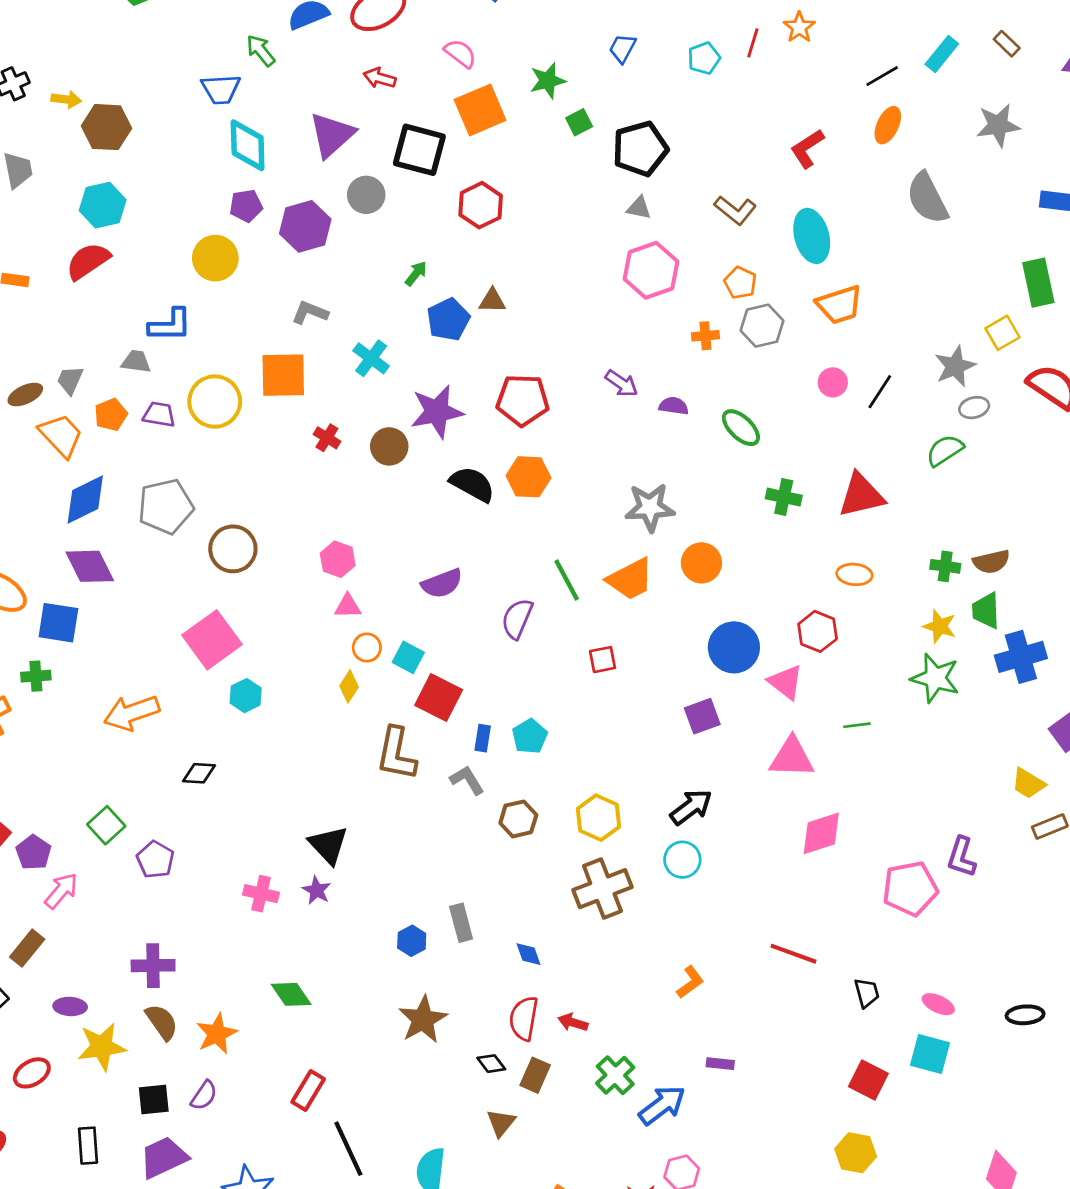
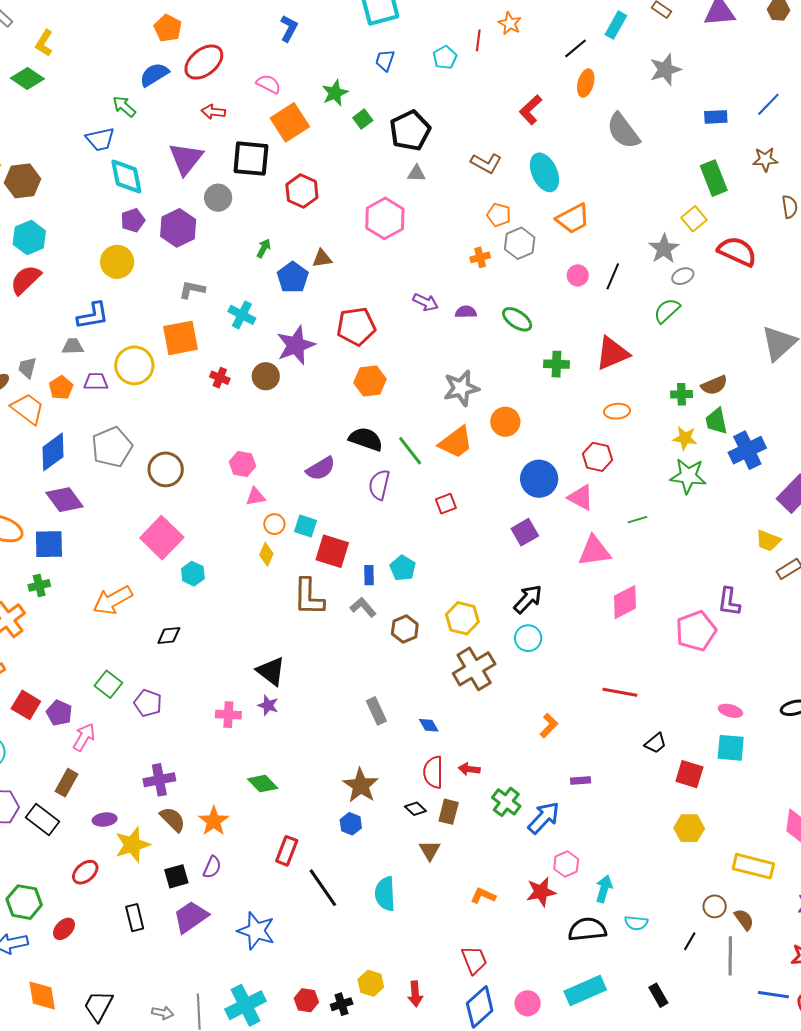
pink hexagon: (651, 270) -> (385, 218), moved
black semicircle: (472, 484) -> (366, 439), moved
blue hexagon: (412, 941) -> (351, 824), moved
black trapezoid: (867, 993) -> (655, 743), moved, turned 75

